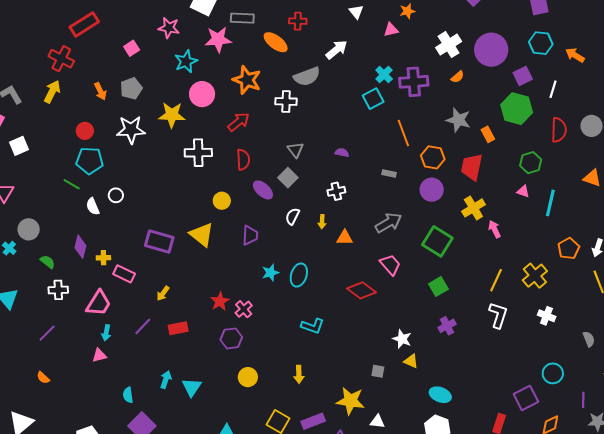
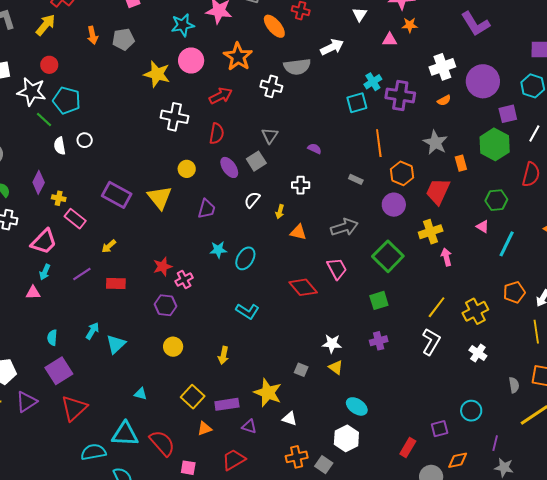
white star: (131, 130) -> (32, 92), moved
red circle: (85, 131) -> (49, 65), moved
white star: (402, 339) -> (332, 344), turned -30
purple square: (526, 398) -> (440, 429), size x0.7

